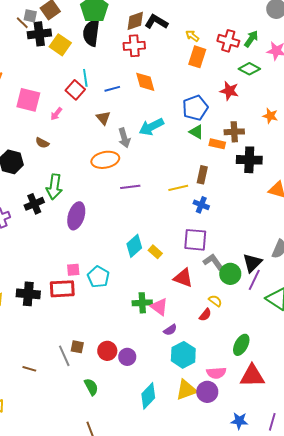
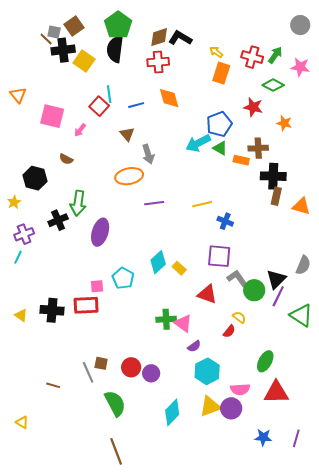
orange star: (270, 116) -> (284, 123), moved
cyan arrow: (151, 127) -> (198, 143), moved
brown rectangle: (202, 175) -> (276, 196), moved
cyan pentagon: (98, 277) -> (123, 278), moved
green semicircle: (91, 387) -> (115, 403), size x1.5

